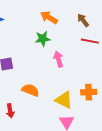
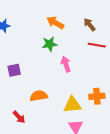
orange semicircle: (30, 90) -> (39, 96), turned -30
yellow triangle: (64, 100) -> (72, 105), turned -30
red arrow: (10, 111) -> (19, 117), turned -32

